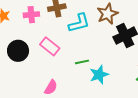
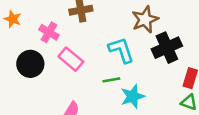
pink cross: (31, 15) -> (49, 32), moved, turned 35
cyan L-shape: (79, 23) -> (121, 50), moved, turned -95

